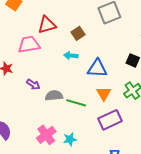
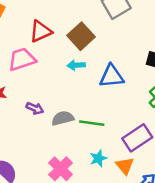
brown square: (78, 33) -> (81, 36), size x1.5
orange triangle: (104, 94) -> (125, 166), moved
cyan star: (70, 139) -> (98, 158), moved

